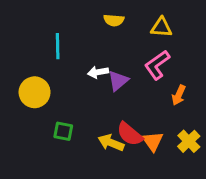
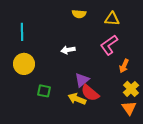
cyan line: (58, 46) -> (22, 32), moved
purple triangle: (118, 81) -> (82, 80), moved
orange triangle: (153, 141) -> (129, 108), moved
yellow cross: (189, 141) -> (131, 89), moved

